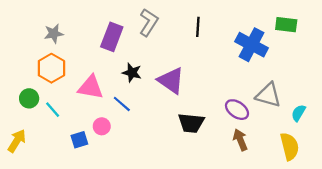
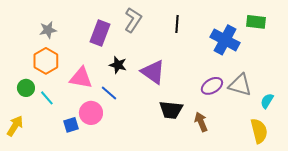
purple ellipse: (237, 110) -> (212, 86), moved, turned -65
pink circle: (102, 126) -> (91, 113), size x1.5
brown arrow: (240, 140) -> (201, 122), moved

